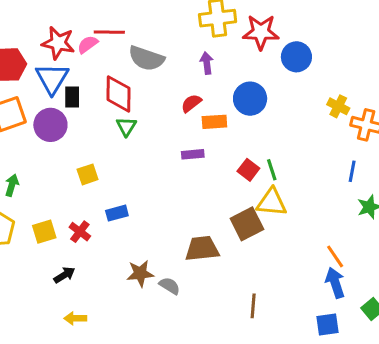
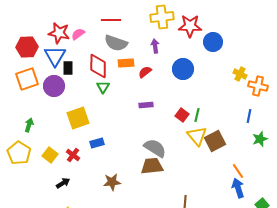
red line: (109, 32) -> (111, 20), moved
orange rectangle: (214, 122) -> (126, 63), moved
green line: (272, 170) -> (197, 115), turned 32
yellow square: (88, 174) -> (78, 118), size x1.6
yellow triangle: (272, 202) -> (197, 136), turned 45
brown square: (247, 224) -> (215, 141), moved
yellow square: (44, 232) -> (50, 155), turned -35
gray semicircle: (170, 286) -> (155, 148), moved, size x1.6

